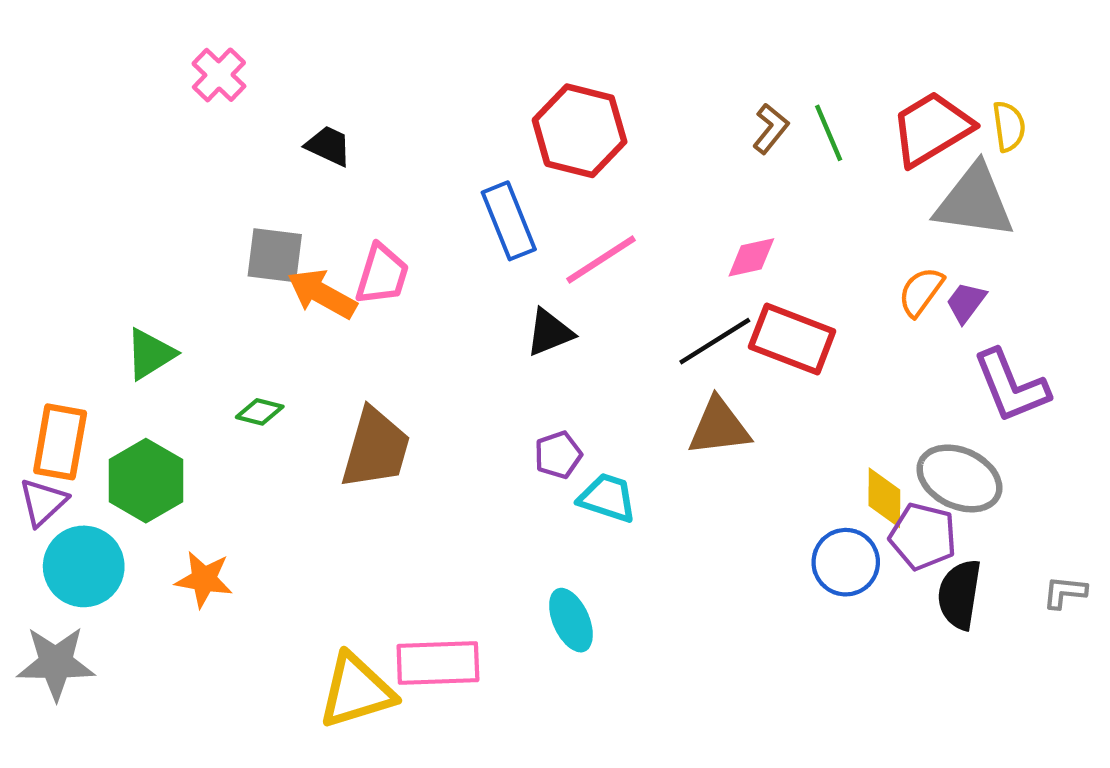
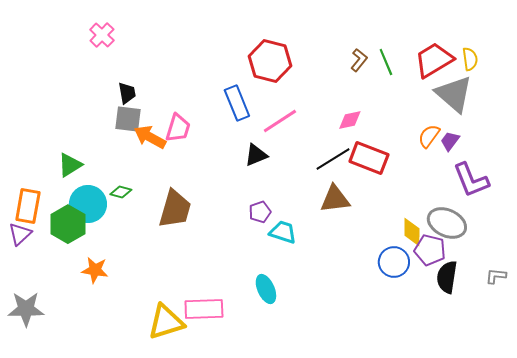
black trapezoid: (328, 146) -> (127, 93), moved, turned 55
gray triangle: (975, 202) -> (454, 94), turned 33
cyan circle: (84, 566) -> (88, 204), moved

